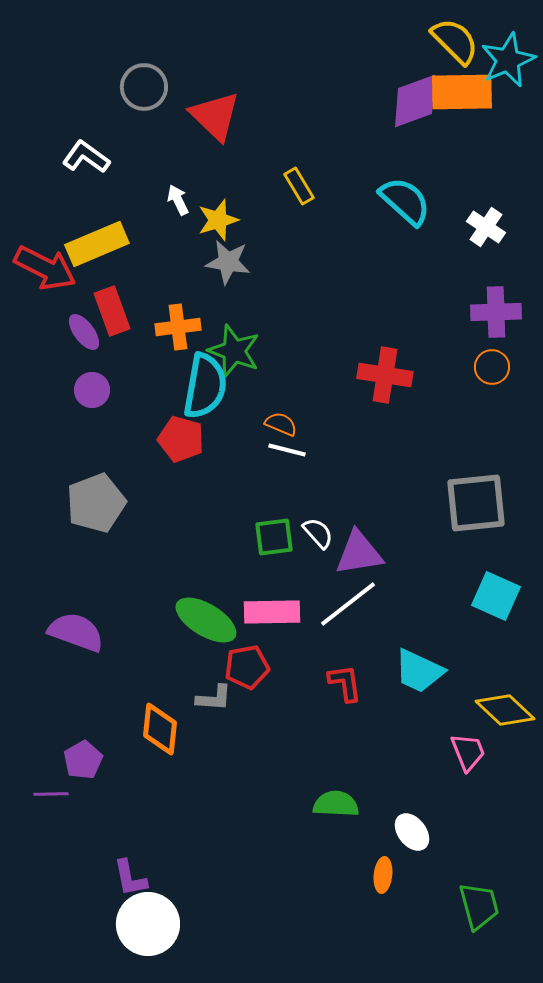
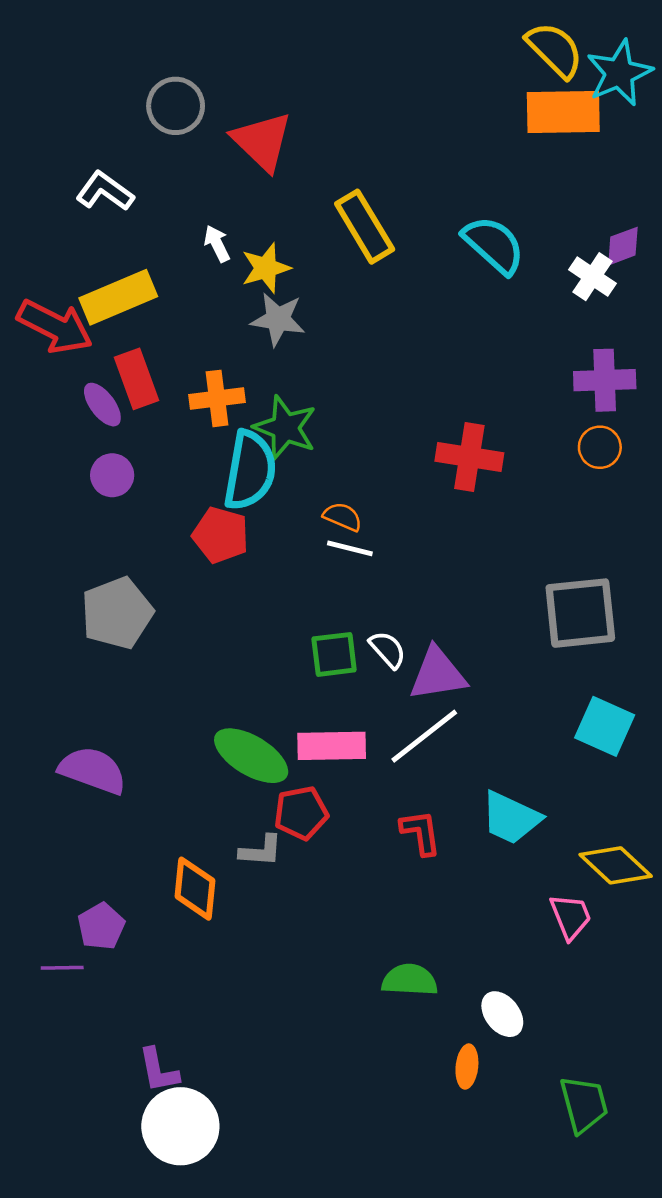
purple diamond: (415, 101) -> (623, 246), moved, size x0.6
yellow rectangle: (299, 186) -> (365, 227), size x1.6

